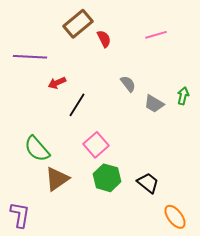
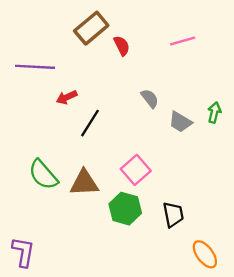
pink square: (96, 145) -> (136, 170), moved
brown triangle: (57, 179) -> (84, 183), moved, turned 32
black trapezoid: (148, 183) -> (173, 214), turned 40

